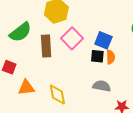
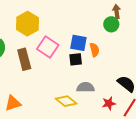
orange semicircle: (111, 57) -> (95, 50), moved
yellow diamond: (57, 95) -> (66, 101), moved, turned -30

